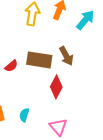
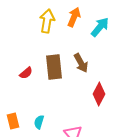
brown rectangle: (39, 60) -> (54, 67), turned 75
red diamond: (56, 87) -> (99, 94), moved

